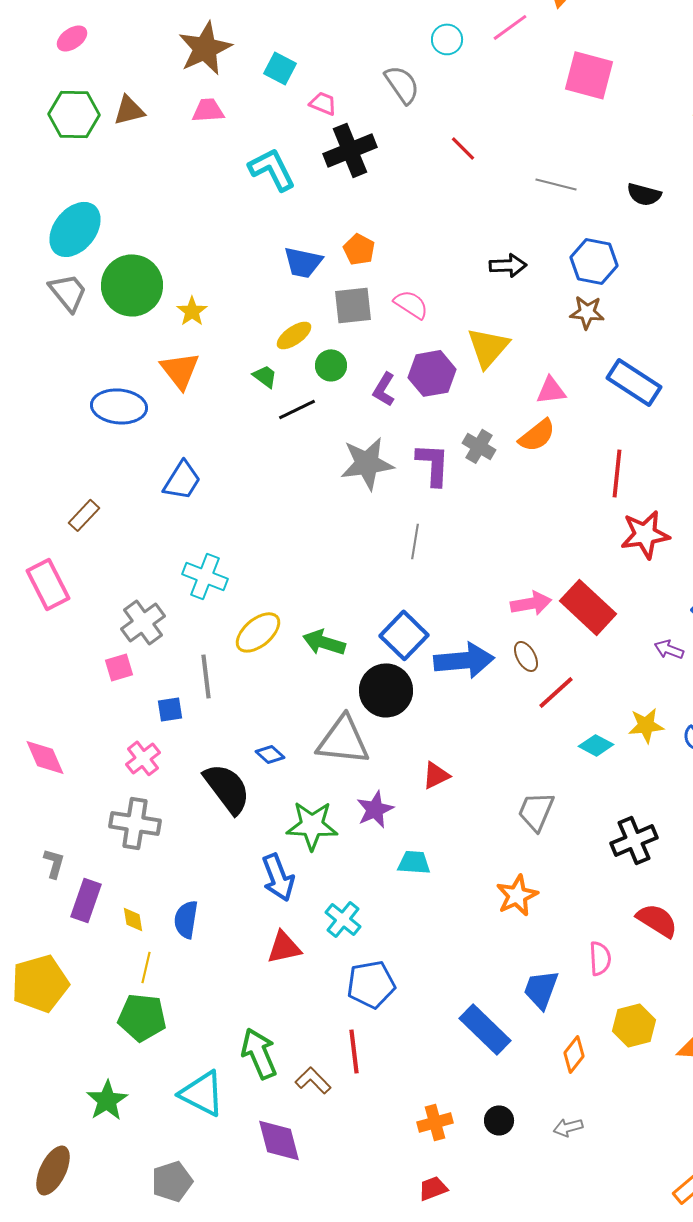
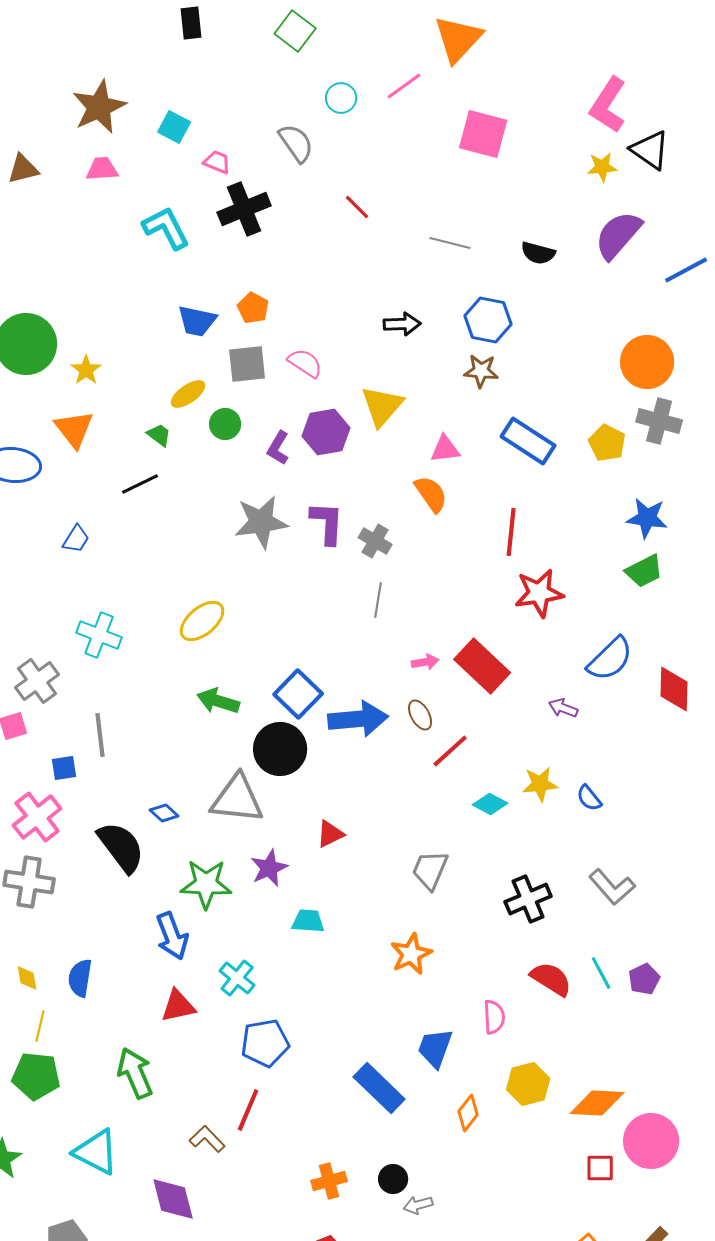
black line: (297, 409) -> (140, 484), moved
orange semicircle: (537, 435) -> (431, 494), turned -87
gray cross: (479, 446) -> (375, 541), moved
blue trapezoid: (182, 480) -> (76, 539), size x0.7
gray line: (415, 541) -> (378, 600), moved
pink arrow: (531, 603) -> (425, 662), size x0.7
yellow ellipse: (258, 632) -> (202, 621), moved
pink cross: (143, 758) -> (37, 817), size x1.4
red line: (354, 1051) -> (248, 1110), turned 30
green arrow: (259, 1053) -> (135, 1073), moved
gray arrow: (568, 1127) -> (418, 1205), moved

